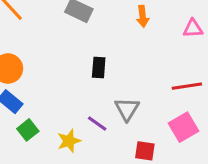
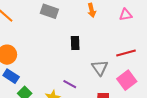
black rectangle: (99, 67) -> (75, 43), moved
gray triangle: (127, 109) -> (100, 68), moved

